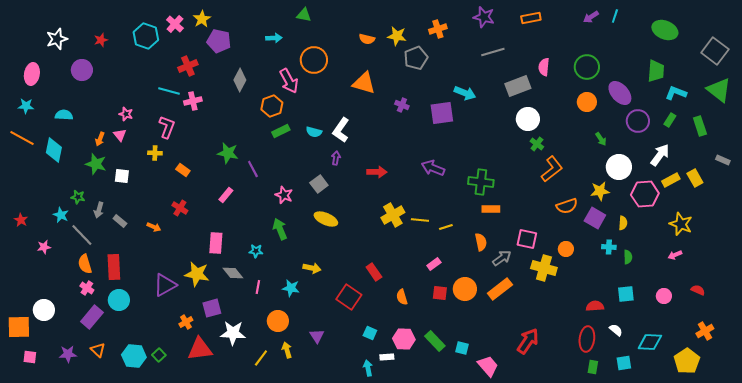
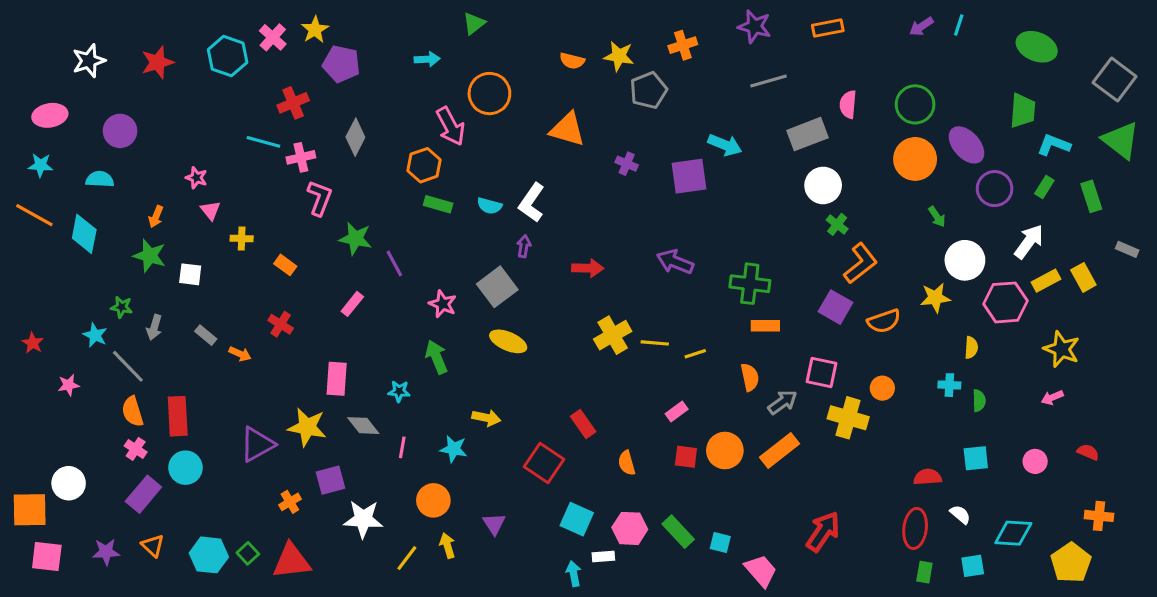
green triangle: (304, 15) -> (474, 23), turned -49
red star: (101, 40) -> (157, 62), size x1.5
purple circle: (82, 70) -> (120, 131), moved
pink ellipse: (32, 74) -> (50, 115), turned 70
gray diamond: (240, 80) -> (355, 137), moved
orange circle: (587, 102) -> (915, 159), size x1.4
pink L-shape: (167, 127) -> (320, 198), moved
green rectangle: (281, 131) -> (438, 204), turned 42
pink triangle: (120, 135) -> (210, 210), moved
gray square: (319, 184) -> (497, 287), size x1.4
purple square: (595, 218) -> (836, 307), moved
gray rectangle: (120, 221) -> (206, 335), moved
orange cross: (705, 331) -> (1099, 516), turned 36
cyan square: (370, 333) -> (577, 519), size x1.5
red triangle: (200, 349) -> (292, 561), moved
pink square: (30, 357) -> (47, 556), size x1.5

